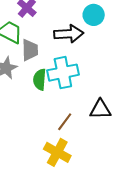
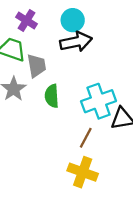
cyan circle: (94, 15) -> (73, 20), moved
cyan cross: (63, 73) -> (99, 101), moved

